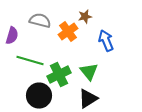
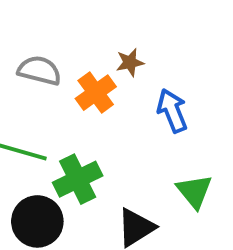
green triangle: (89, 72) -> (194, 191), moved

